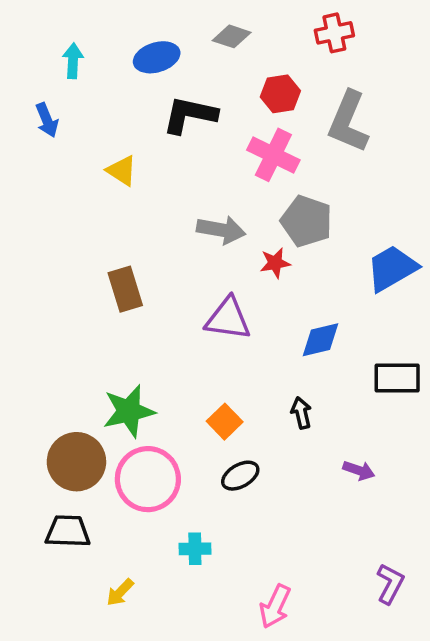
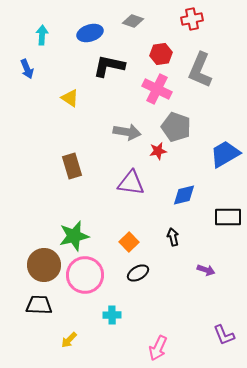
purple L-shape: (390, 584) -> (224, 335), turned 130

